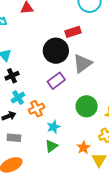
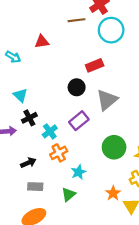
black circle: (56, 51) -> (77, 87), size x0.6
cyan cross: (18, 98) -> (50, 131), moved
green triangle: (51, 146) -> (68, 194), moved

